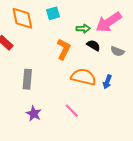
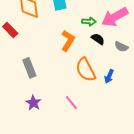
orange semicircle: (83, 77) -> (86, 70), turned -135
gray rectangle: (27, 79) -> (29, 68), turned -30

